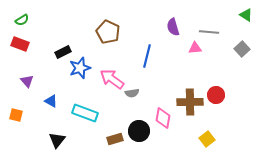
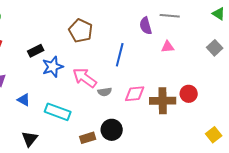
gray line: (209, 32) -> (170, 16), moved
pink diamond: (163, 118) -> (135, 94), moved, turned 75
yellow square: (207, 139) -> (214, 135), moved

